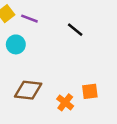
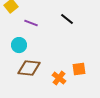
purple line: (29, 19) -> (31, 23), moved
cyan circle: (16, 44) -> (19, 45), moved

